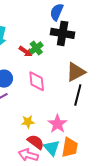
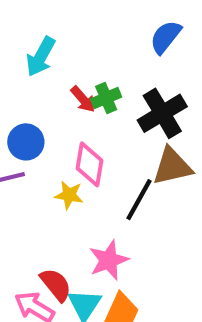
black cross: (63, 33) -> (162, 113), moved, turned 35
black line: (78, 95) -> (139, 200), moved
yellow star: (28, 122) -> (69, 195), moved

